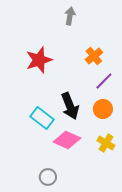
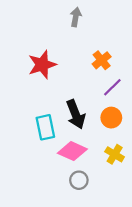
cyan rectangle: (42, 118) -> (45, 127), turned 40
gray circle: (48, 177) -> (79, 180), moved

